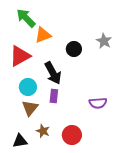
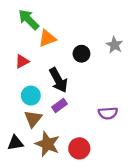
red triangle: (20, 56) -> (22, 61), size x0.6
purple rectangle: (54, 96) -> (59, 105), turned 48
brown star: (43, 131) -> (47, 144), size x1.6
black triangle: (20, 141) -> (15, 143), moved

